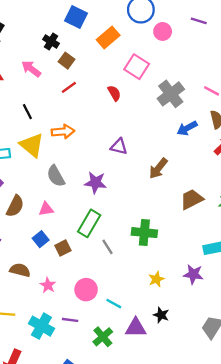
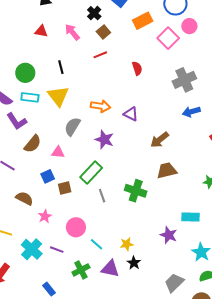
pink square: (137, 67) -> (168, 38), moved
orange arrow: (63, 132) -> (100, 106), moved
gray semicircle: (56, 176) -> (72, 127), turned 48
brown trapezoid: (192, 199) -> (167, 171), moved
yellow star: (156, 279) -> (127, 244), moved

